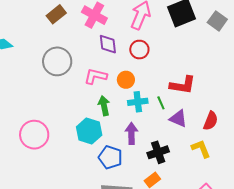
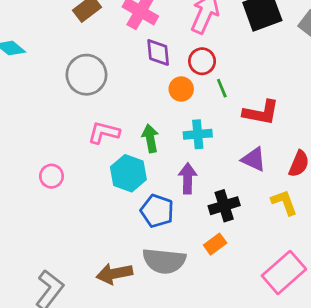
pink L-shape: (96, 76) -> (104, 133), moved
orange circle: (126, 80) -> (181, 89), moved
green line: (161, 103) -> (222, 88), moved
pink circle: (34, 135) -> (51, 176), size x0.6

